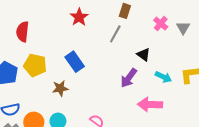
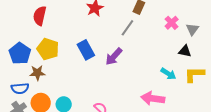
black triangle: (144, 55) -> (185, 51), moved, turned -32
purple arrow: (129, 78) -> (114, 57), moved
brown star: (60, 88) -> (37, 73), moved

